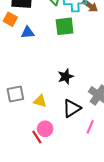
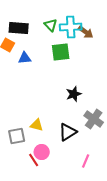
black star: (66, 77) -> (74, 94), moved
gray square: (15, 94) -> (17, 136), moved
pink line: (90, 127) -> (86, 161), moved

